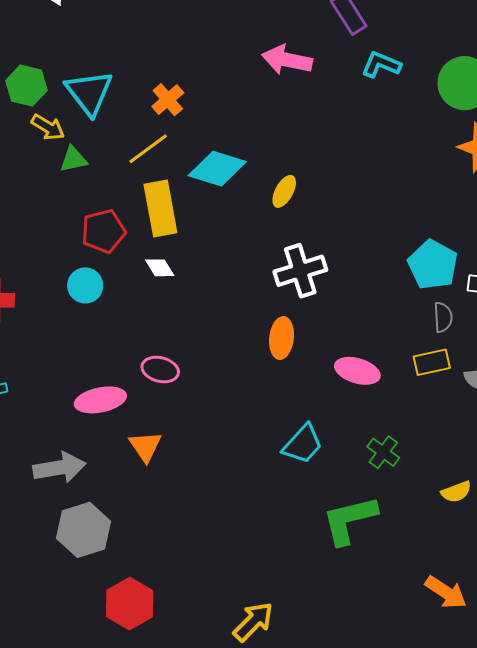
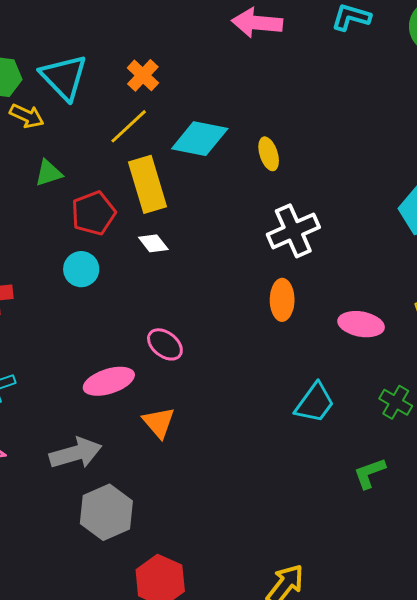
green triangle: (73, 159) -> (49, 173), moved
yellow ellipse: (284, 191) -> (269, 154), turned -40
pink ellipse: (160, 370) -> (165, 344), turned 30
green L-shape: (349, 520) -> (370, 473), size x0.6

